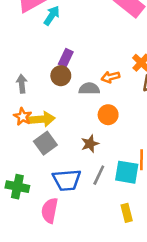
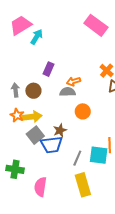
brown circle: (61, 76) -> (33, 91), moved
orange arrow: (110, 77) -> (74, 81), moved
brown star: (90, 144) -> (60, 130), moved
blue trapezoid: (67, 180) -> (51, 145), moved
yellow rectangle: (127, 213) -> (83, 185), moved, size x1.6

